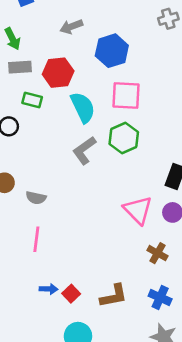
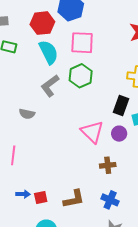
red hexagon: (58, 73) -> (42, 23), moved
gray semicircle: (36, 198) -> (27, 114), moved
brown cross: (157, 253) -> (108, 165), turned -35
red square: (71, 294) -> (41, 197), turned 32

